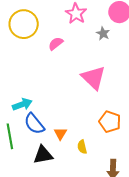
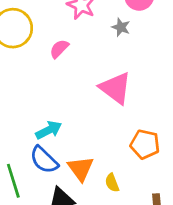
cyan arrow: (22, 104) -> (49, 130), moved
orange triangle: (60, 134) -> (81, 169), size x1.5

